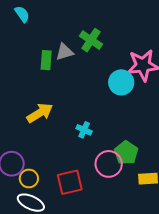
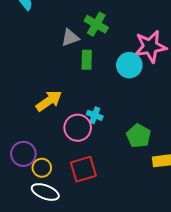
green rectangle: (46, 60) -> (87, 60), moved
pink circle: (109, 164) -> (78, 128), moved

